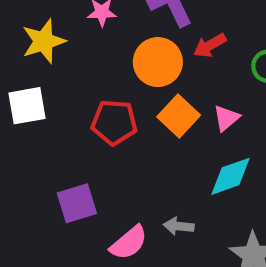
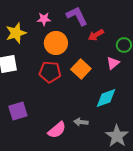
orange circle: (158, 62) -> (56, 43), moved
pink triangle: (226, 118) -> (113, 63), moved
purple square: (77, 203) -> (18, 111), moved

